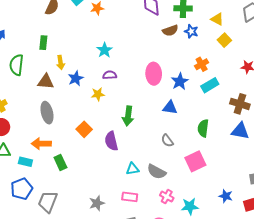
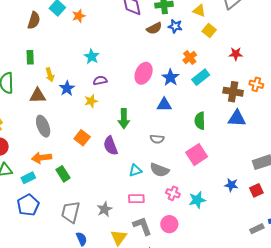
pink ellipse: (154, 74) -> (144, 73), turned 35
gray semicircle: (167, 141) -> (157, 139), moved, turned -40
cyan rectangle: (25, 162) -> (28, 178), turned -32
gray trapezoid: (48, 202) -> (71, 212), moved

